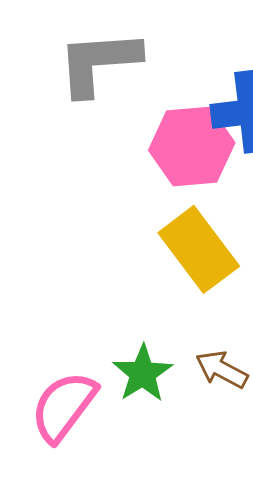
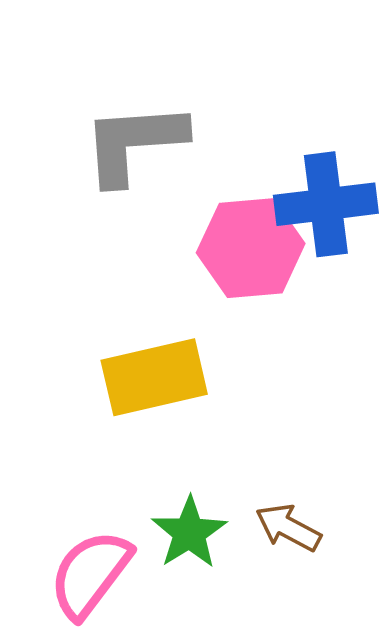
yellow rectangle: (199, 249) -> (154, 377), moved, turned -66

